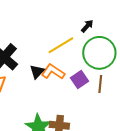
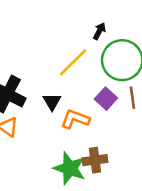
orange L-shape: (53, 72) -> (75, 119), moved

